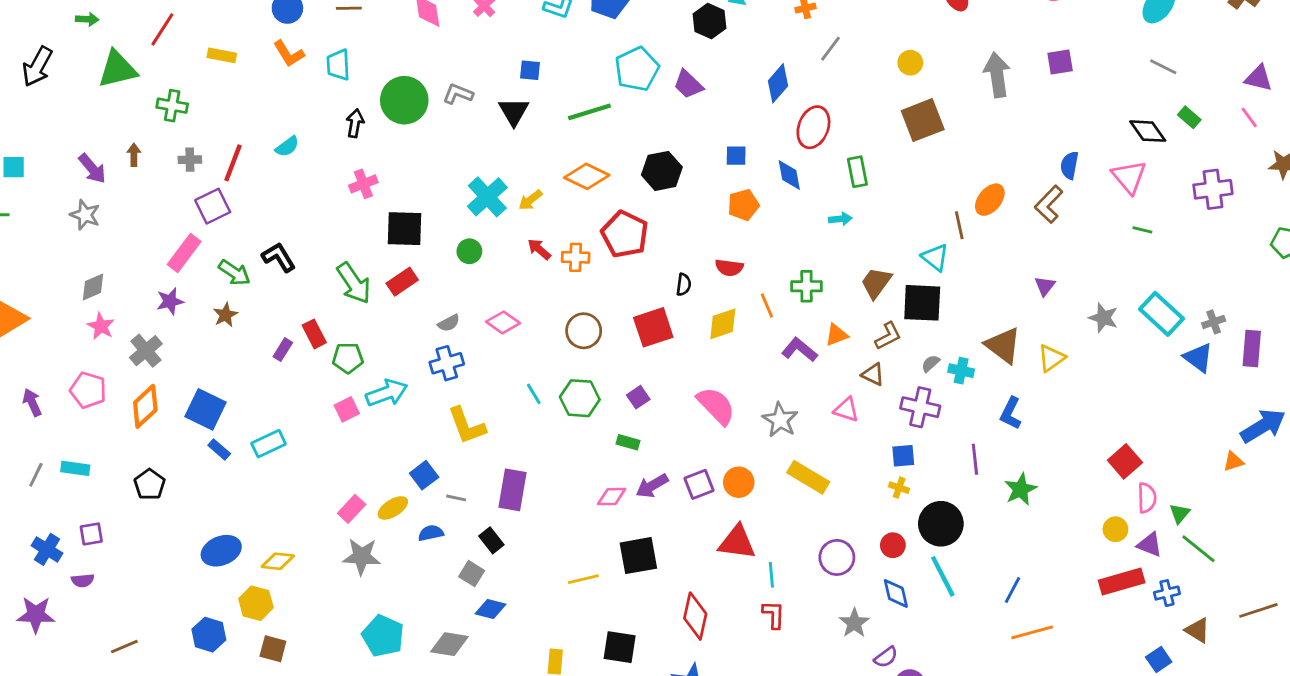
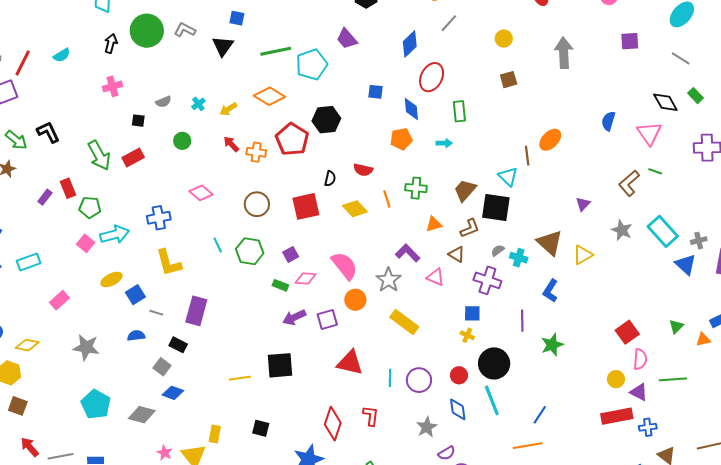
purple square: (1060, 62) -> (630, 41), moved
cyan pentagon: (637, 69) -> (312, 65), moved
brown square: (923, 120) -> (509, 80), size x0.6
black hexagon: (662, 171) -> (326, 120), moved
cyan cross: (487, 197) -> (198, 104), size x0.5
brown L-shape: (1049, 204) -> (629, 183), moved
orange pentagon: (743, 205) -> (401, 139), moved
black square: (405, 229) -> (138, 121), size x0.5
gray semicircle: (449, 323) -> (163, 102), moved
yellow diamond: (723, 324) -> (355, 209), turned 60
purple L-shape: (799, 350) -> (408, 253), moved
pink square: (347, 409) -> (86, 243), turned -30
orange circle: (739, 482) -> (355, 300), moved
pink diamond: (612, 497) -> (305, 278), moved
yellow ellipse: (393, 508) -> (111, 279), moved
pink rectangle: (352, 509) -> (59, 300), moved
green triangle: (1180, 513) -> (676, 326), moved
black rectangle: (491, 540) -> (178, 345), turned -30
green line: (1199, 549) -> (673, 379), moved, turned -48
cyan line: (771, 575) -> (390, 378), moved
red diamond: (695, 616) -> (333, 424), moved
orange line: (1032, 632) -> (528, 446), moved
black square: (620, 647) -> (261, 428), size x0.7

